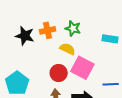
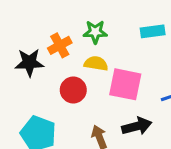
red circle: (59, 73) -> (73, 90), moved

